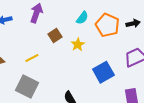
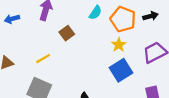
yellow star: (78, 44) -> (119, 45), moved

